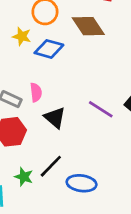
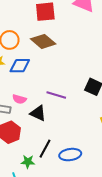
pink semicircle: (36, 92) -> (19, 99), turned 128
purple line: (101, 109) -> (56, 95), moved

